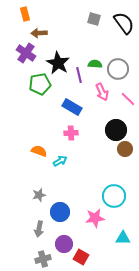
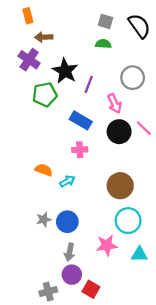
green semicircle: (95, 64) -> (103, 44), moved
purple line: (79, 75) -> (89, 84), turned 35
pink line: (128, 99) -> (144, 128), moved
black circle: (116, 130) -> (119, 132), moved
brown circle: (125, 149) -> (120, 186), moved, size x1.5
blue circle: (60, 212) -> (67, 222), moved
gray arrow: (39, 229) -> (70, 252), moved
cyan triangle: (123, 238) -> (139, 254), moved

